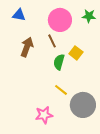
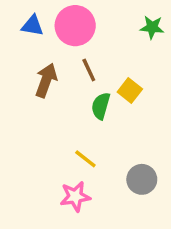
pink circle: (60, 20) -> (75, 26), moved
yellow line: (61, 90) -> (85, 159), moved
gray circle: (83, 105) -> (142, 179), size x0.7

